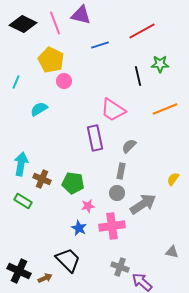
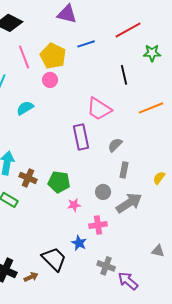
pink line: (55, 23) -> (24, 57), moved
yellow pentagon: (51, 60) -> (53, 56), moved
green star: (160, 64) -> (152, 53), moved
gray rectangle: (121, 171) -> (124, 170), moved
pink cross: (112, 226) -> (98, 225), size x0.7
blue star: (79, 228) -> (79, 243), moved

